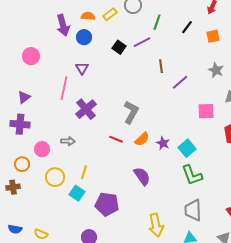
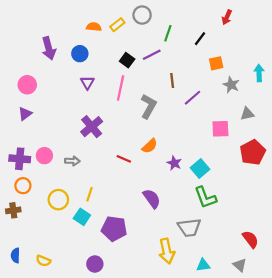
purple arrow: (63, 25) -> (49, 48), moved
orange square: (213, 36) -> (216, 63), moved
blue circle: (84, 37) -> (80, 54), moved
pink circle: (31, 56) -> (27, 85), moved
pink line: (64, 88) -> (121, 88), moved
gray L-shape: (131, 112) -> (149, 106), moved
purple cross: (20, 124) -> (20, 159), moved
orange semicircle: (142, 139) -> (150, 146), moved
pink circle: (42, 149) -> (44, 156), moved
gray trapezoid: (193, 210) -> (189, 228), moved, turned -95
blue semicircle: (15, 229) -> (15, 255), turned 80

